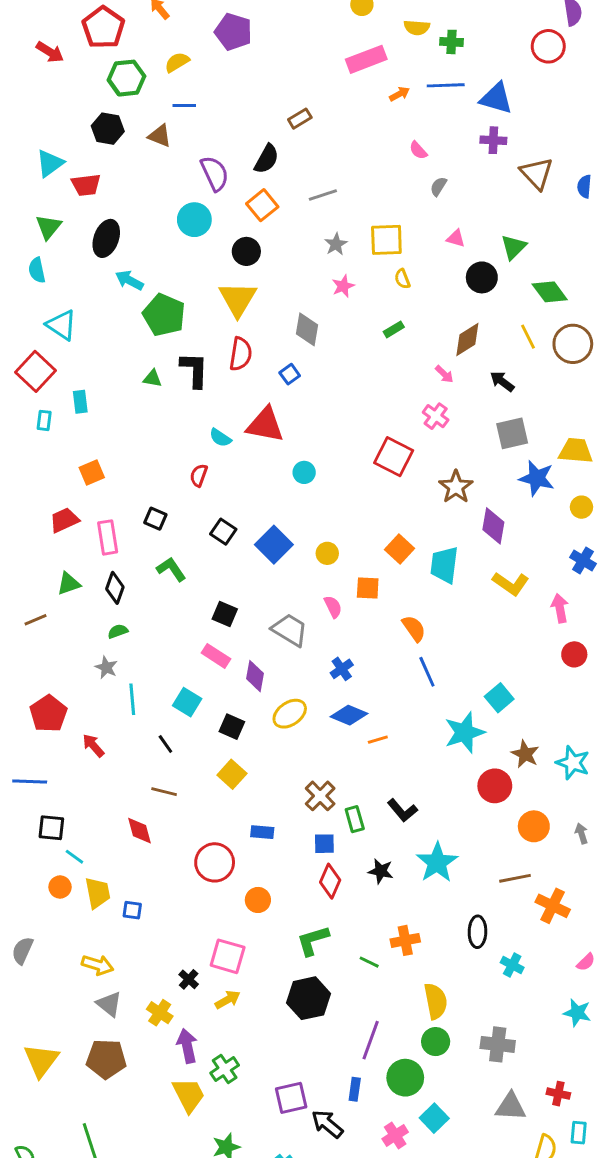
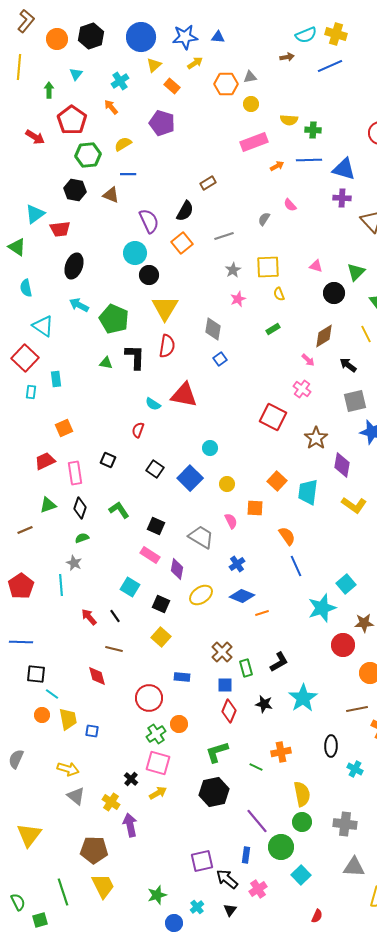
gray semicircle: (438, 186) -> (264, 219), moved
green triangle: (48, 227) -> (17, 247), moved, turned -36
black circle: (246, 251) -> (149, 275), moved
cyan arrow: (129, 280) -> (79, 305), moved
blue square: (290, 374) -> (220, 359), moved
cyan circle: (304, 472) -> (210, 448), moved
green L-shape: (171, 569) -> (119, 510), moved
cyan line: (132, 699) -> (61, 585), moved
red pentagon: (48, 714) -> (21, 586), moved
red arrow: (93, 745) -> (89, 617), moved
brown star: (525, 754) -> (364, 623), turned -30
black L-shape: (402, 810) -> (279, 662), turned -80
purple line: (371, 1040) -> (257, 821), turned -60
brown pentagon: (106, 1059) -> (94, 850), moved
green cross: (225, 1069) -> (156, 734), moved
yellow trapezoid: (189, 1095) -> (103, 886), moved
pink cross: (395, 1135) -> (258, 889), moved

